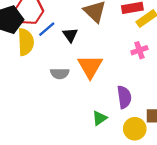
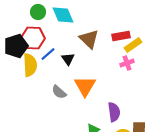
pink cross: (139, 50) -> (127, 63), moved
gray semicircle: (60, 74) -> (59, 92), turned 42

